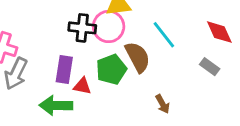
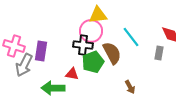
black cross: (82, 28) -> (83, 45), moved
gray rectangle: (210, 67) -> (159, 53), moved, turned 64
purple rectangle: (64, 69) -> (41, 51), moved

